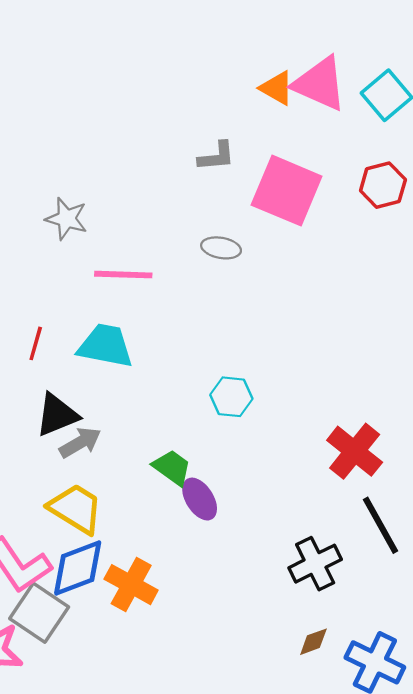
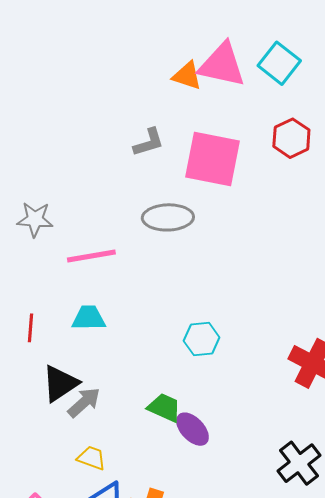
gray ellipse: (221, 248) -> (168, 217), size x1.5
cyan trapezoid: (105, 346) -> (89, 318), size x0.7
yellow trapezoid: (76, 509) -> (91, 458), size x0.6

